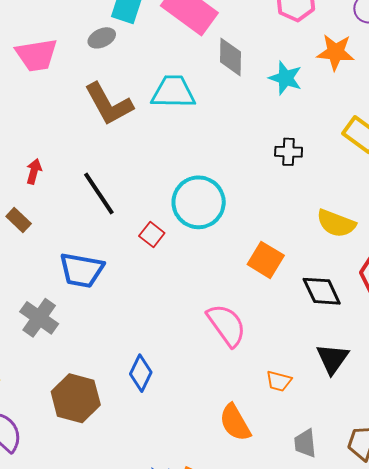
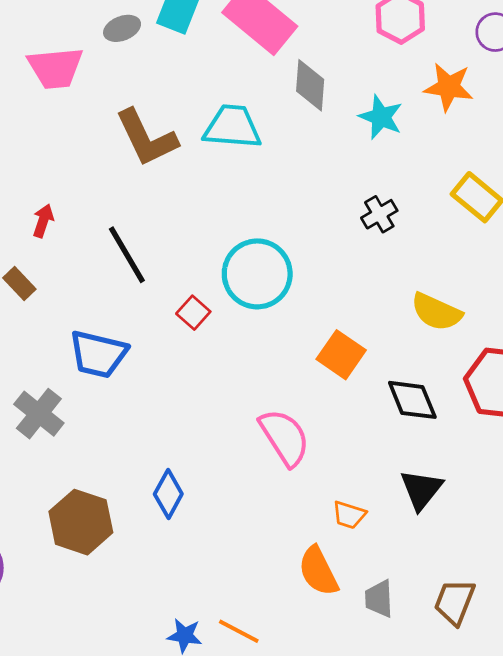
gray ellipse: (102, 38) -> (122, 28), moved
black cross: (289, 152) -> (379, 214), turned -36
orange semicircle: (235, 423) -> (318, 571), moved

